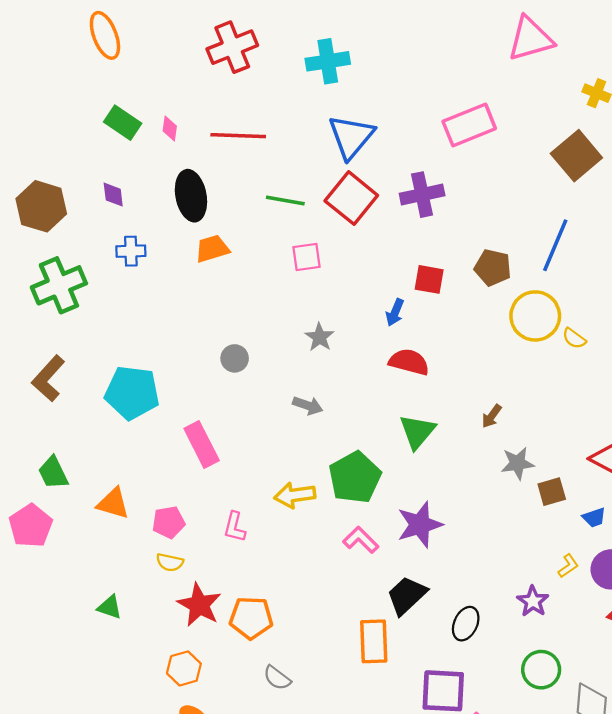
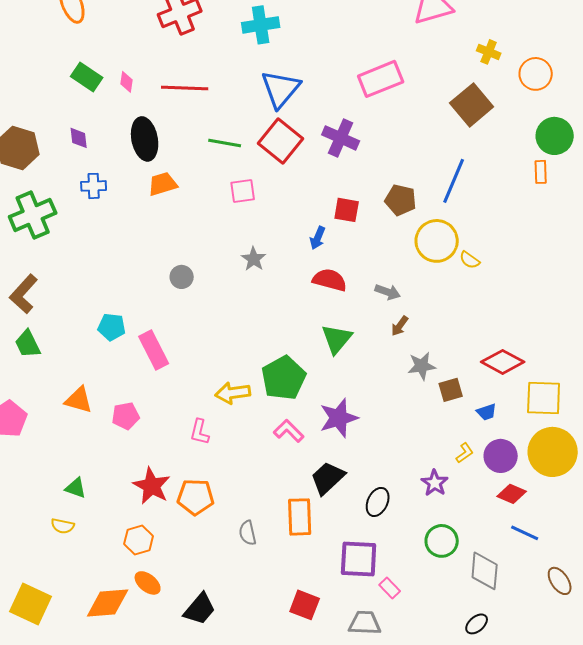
purple cross: (422, 195) -> (341, 138), turned 36
cyan pentagon: (132, 393) -> (112, 327), moved, size x0.6
gray arrow: (308, 406) -> (388, 292), moved
green trapezoid: (53, 473) -> (28, 344), moved
pink L-shape: (235, 527) -> (200, 432), moved
yellow semicircle: (170, 562) -> (63, 526), moved
gray semicircle: (277, 678) -> (248, 533), moved, turned 40

